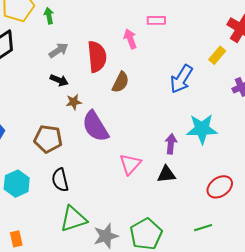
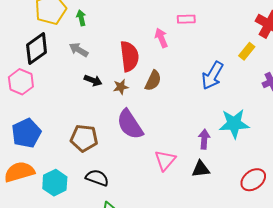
gray arrow: (58, 50) -> (79, 50), moved, turned -114
brown star: (74, 102) -> (121, 87), moved
black semicircle: (60, 180) -> (97, 178), turned 125

